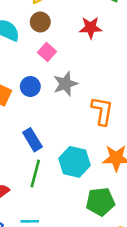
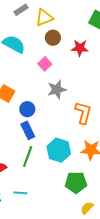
brown circle: (40, 22) -> (53, 38), moved
blue circle: (30, 87) -> (27, 109), moved

